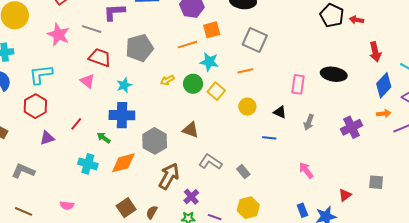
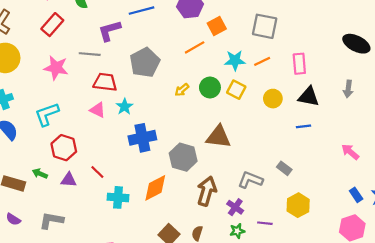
cyan star: (209, 62) -> (235, 60), moved
black ellipse: (334, 74) -> (356, 44), turned 30
pink rectangle: (298, 84) -> (299, 64), moved
cyan star: (124, 85) -> (125, 107), moved
red hexagon: (35, 106) -> (64, 148), moved
black triangle: (280, 112) -> (309, 97), size x1.5
gray arrow: (309, 122) -> (348, 89), moved
red line: (76, 124) -> (97, 172), moved, turned -72
brown triangle: (191, 130) -> (218, 137), size x1.4
purple triangle: (47, 138) -> (69, 180), turned 35
green arrow: (104, 138) -> (40, 174), moved
gray L-shape: (210, 162) -> (250, 180), moved

